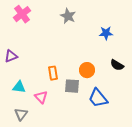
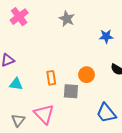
cyan triangle: (19, 87) -> (16, 84), moved
pink triangle: (41, 97) -> (44, 114), moved, size x1.5
blue trapezoid: (98, 98) -> (106, 113), moved

